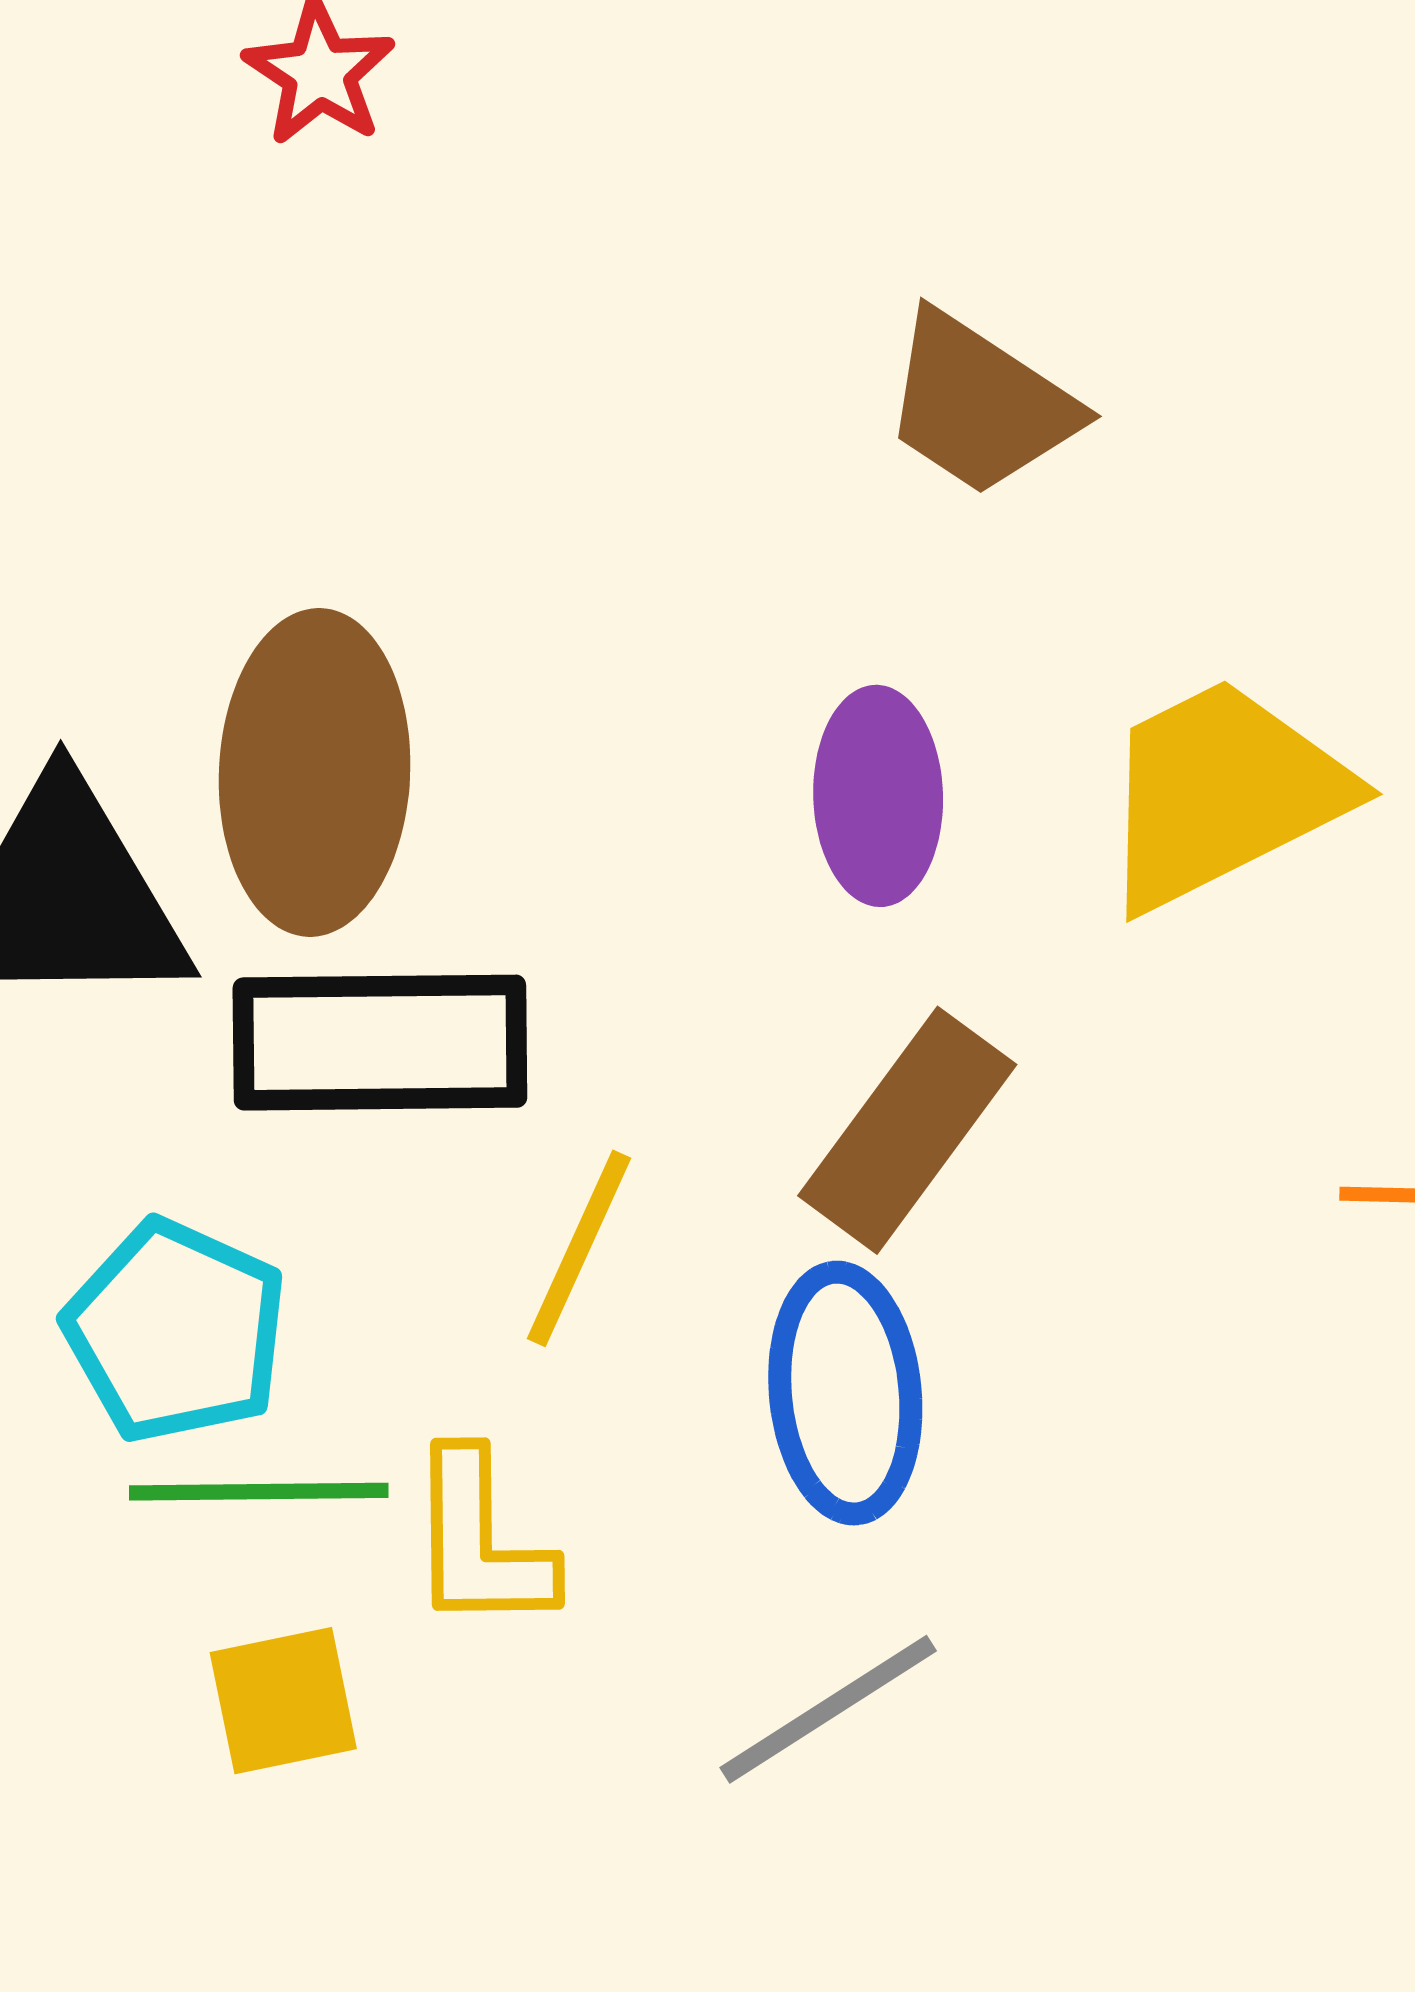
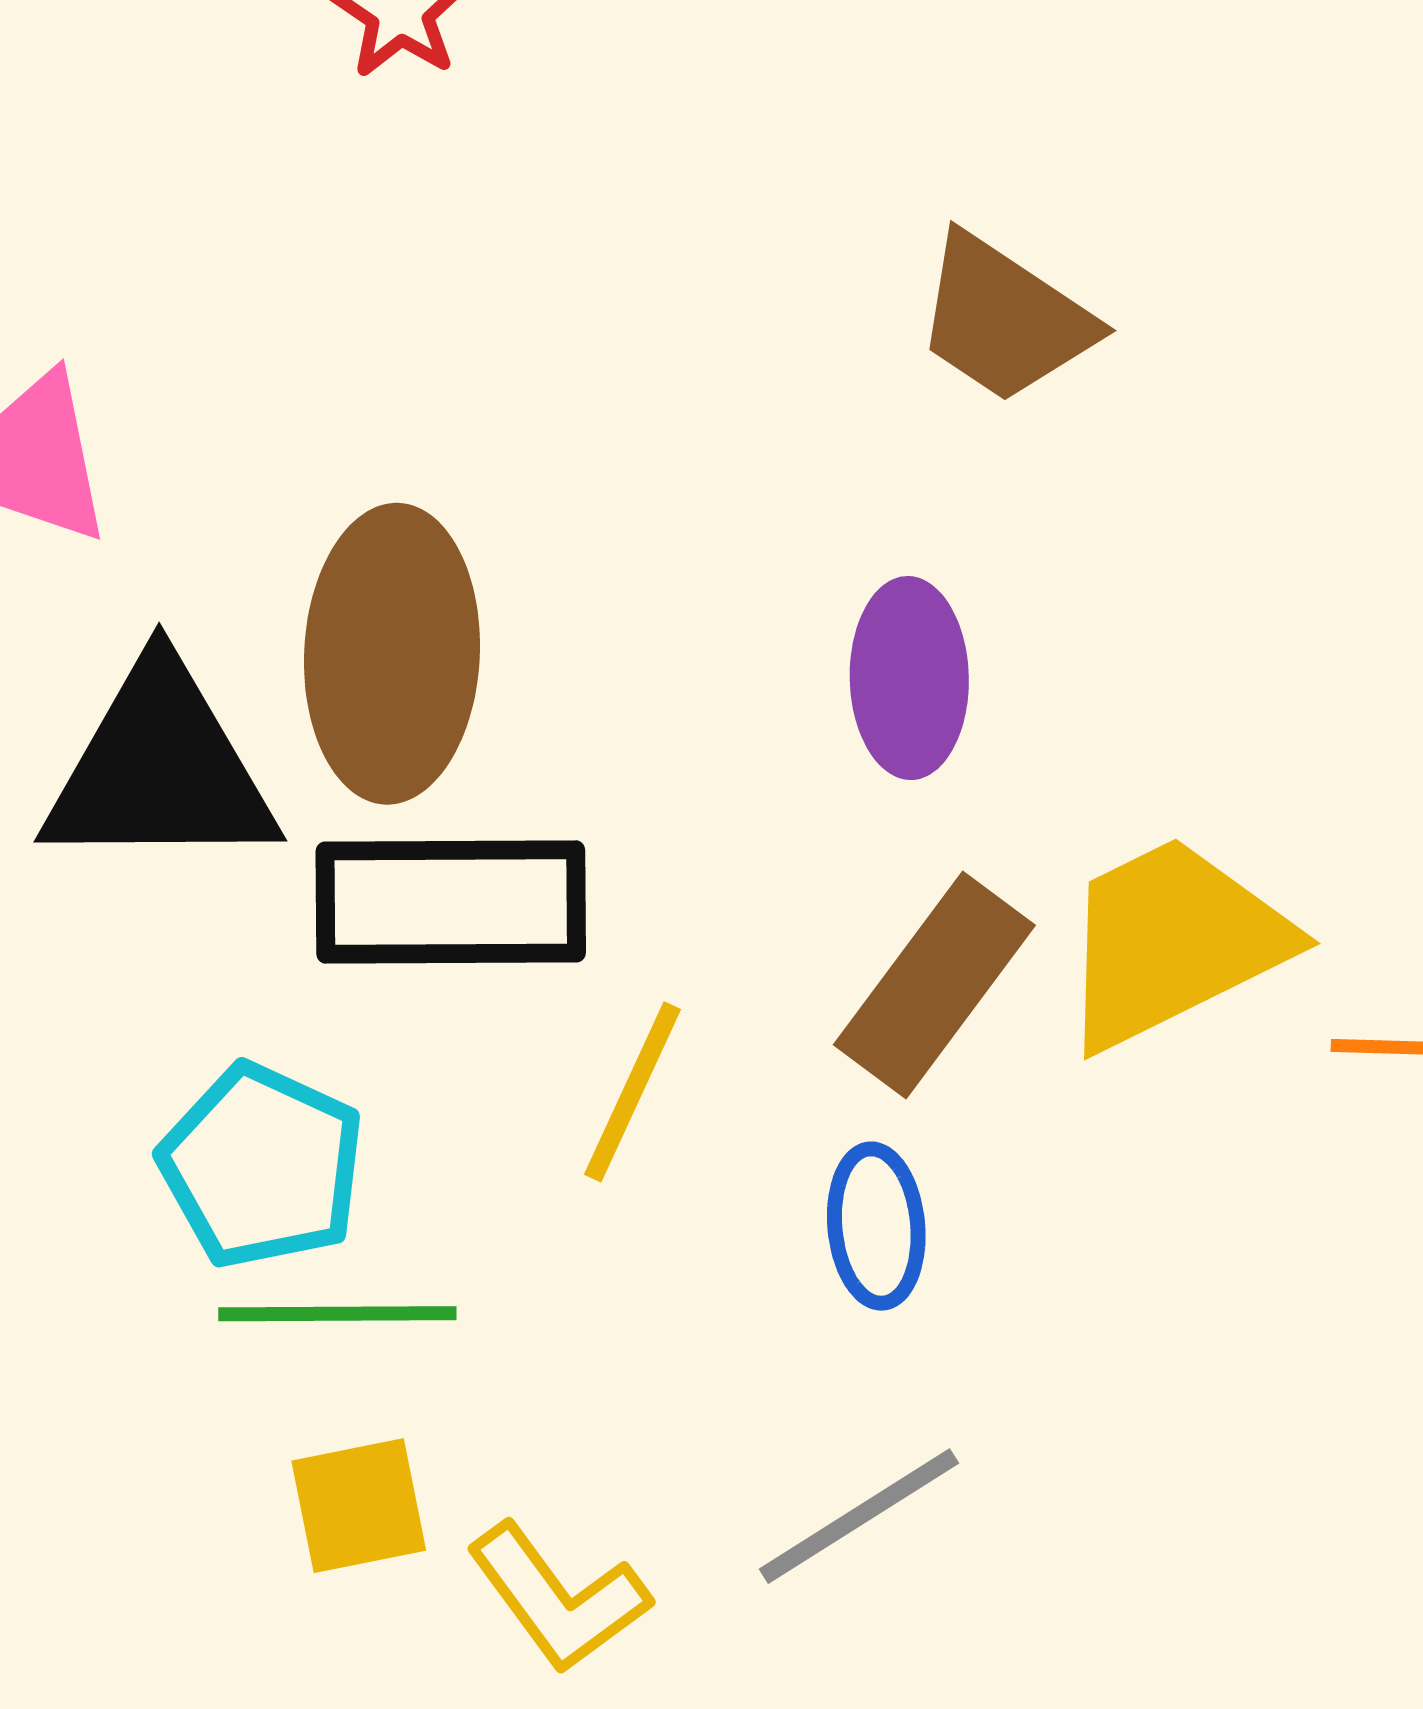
yellow trapezoid: (1222, 793) -> (1173, 942), moved
blue ellipse: (845, 1393) -> (876, 1226), size x0.7
yellow L-shape: (480, 1542) -> (558, 1598), moved, turned -36

